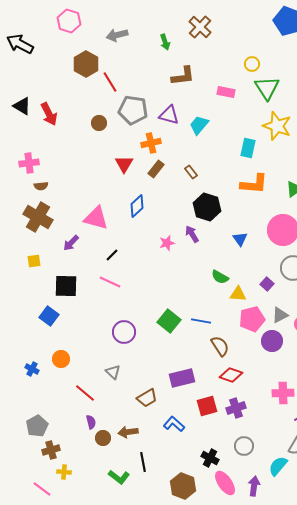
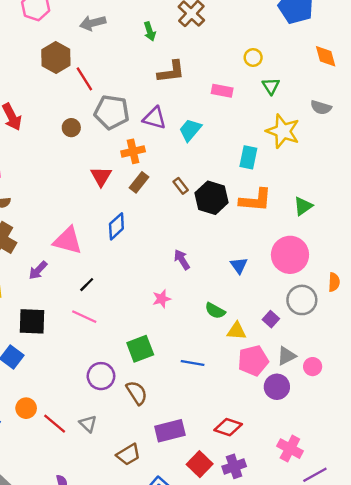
green triangle: (267, 88) -> (271, 86), size x0.6
black hexagon: (207, 207) -> (212, 198), moved
pink star: (167, 243) -> (162, 299), moved
green square: (169, 321) -> (140, 349), moved, turned 30
brown semicircle: (220, 346) -> (137, 393), moved
red line: (85, 393) -> (55, 424), moved
pink cross: (283, 393) -> (290, 449), turned 30
red square: (207, 406) -> (200, 464), turned -30

